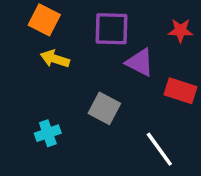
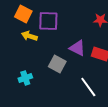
purple square: (111, 29) -> (48, 21), moved
purple triangle: (140, 62) -> (77, 48), moved

